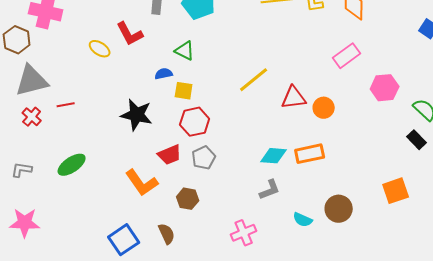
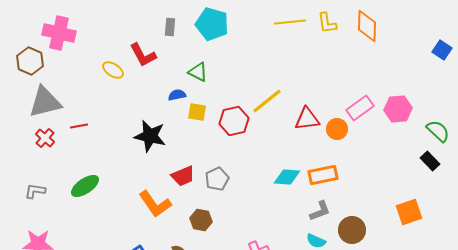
pink rectangle: (347, 56) -> (360, 108), moved
red hexagon: (195, 122) -> (234, 121), moved
gray L-shape: (270, 190) -> (320, 211), moved

